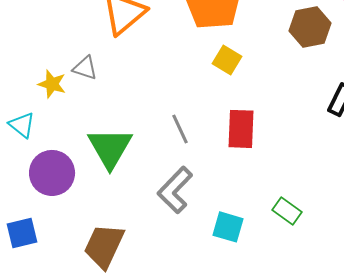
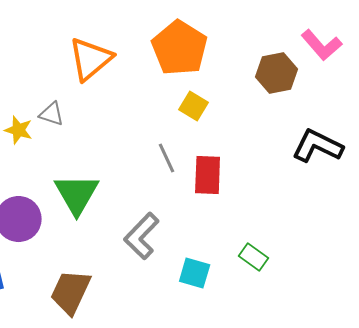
gray line: (180, 129) -> (167, 158), moved

